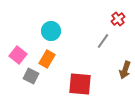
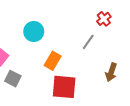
orange rectangle: (47, 59) -> (53, 61), moved

